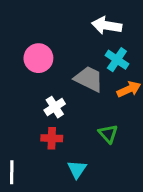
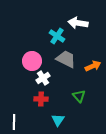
pink circle: (38, 58) -> (32, 61), moved
cyan cross: (117, 60) -> (57, 36), moved

